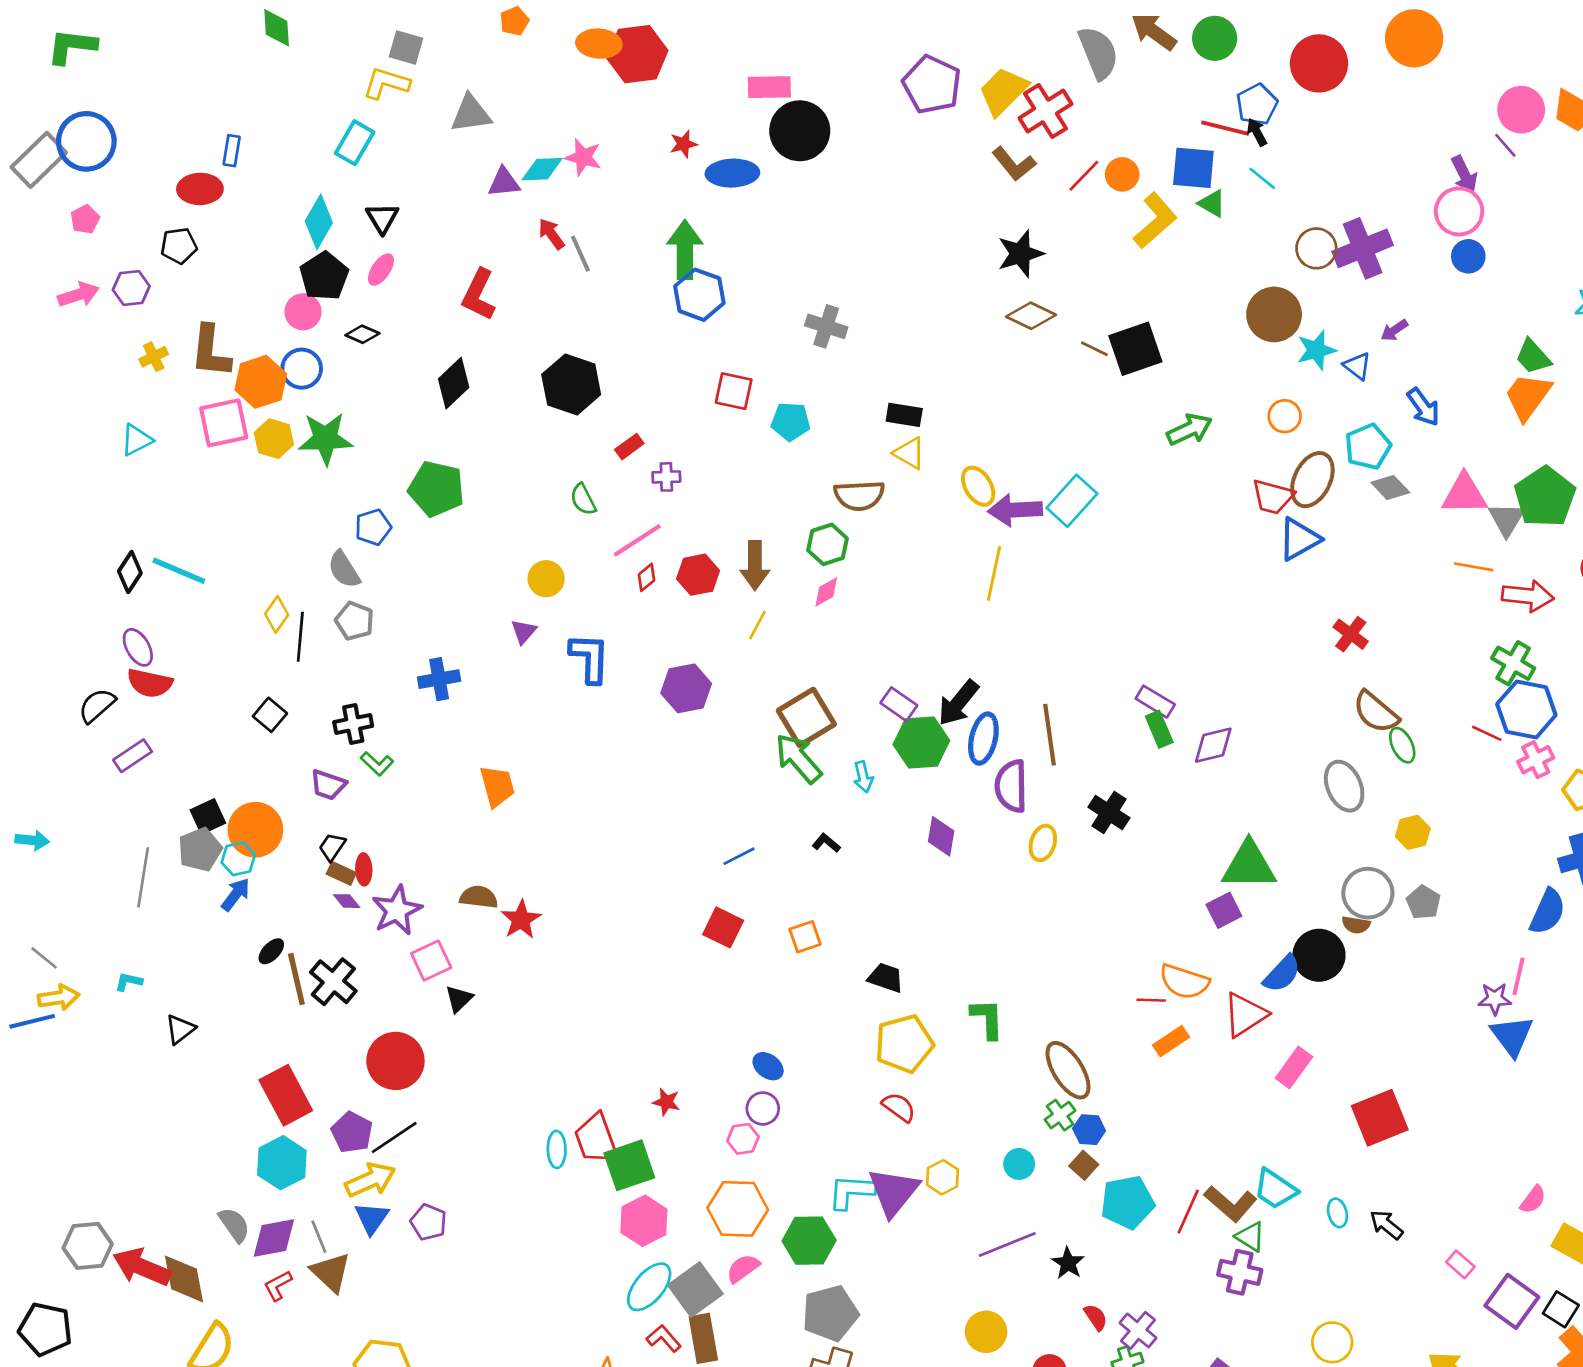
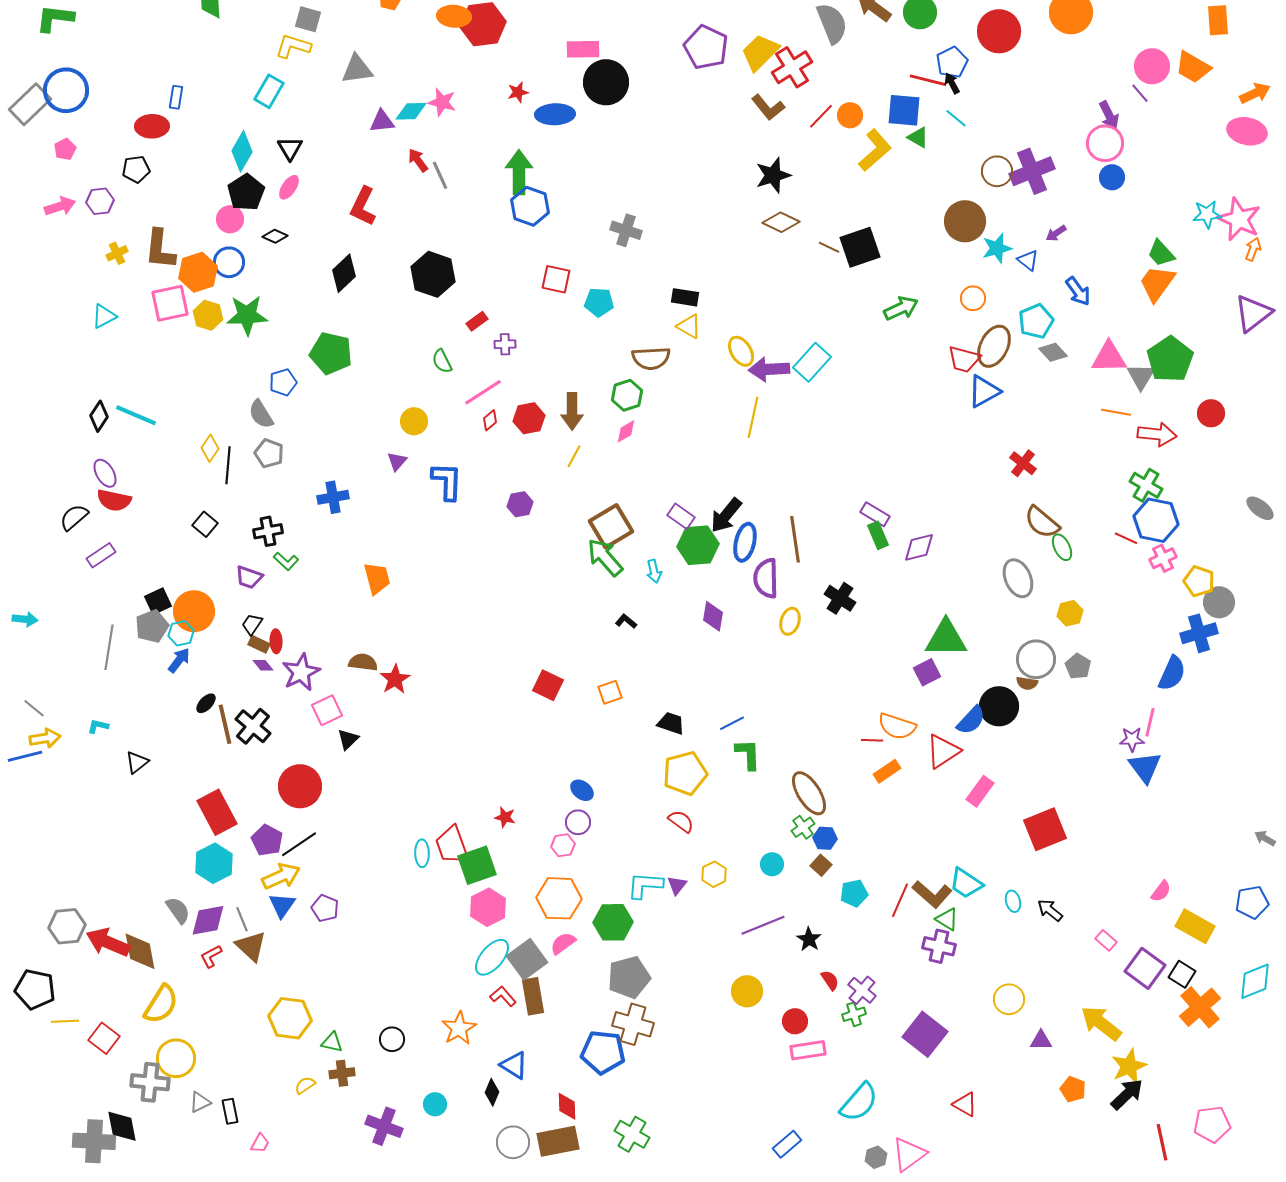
purple hexagon: (686, 688) -> (520, 504), size x0.7
blue line: (739, 856) -> (732, 723), moved
purple triangle: (894, 1192) -> (677, 885), size x0.5
cyan pentagon: (1127, 1202) -> (854, 893), size x0.7

